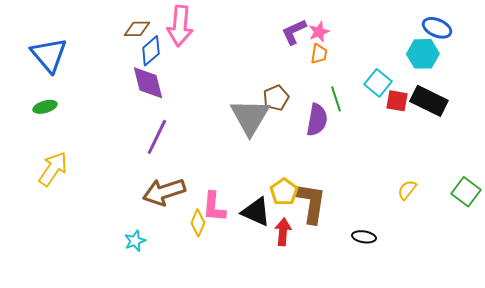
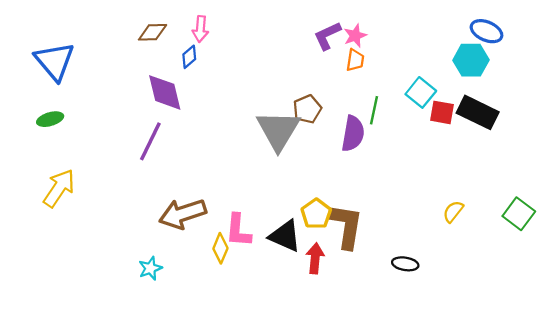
pink arrow: (180, 26) -> (200, 29), size x0.6
blue diamond: (151, 51) -> (189, 57), moved, size x0.7
green line: (336, 99) -> (374, 110), turned 30
purple line: (157, 137) -> (150, 141), moved

